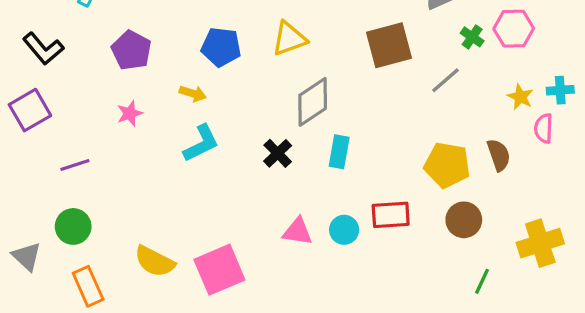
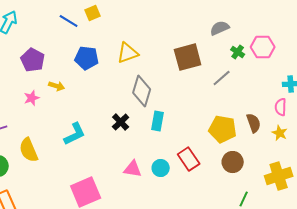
yellow arrow: (193, 93) -> (57, 86), moved
yellow star: (520, 97) -> (280, 133), moved
gray diamond: (313, 102) -> (142, 91), turned -40
cyan L-shape: (201, 143) -> (75, 134), moved
red rectangle: (391, 215) -> (189, 159), turned 60
yellow semicircle: (155, 261) -> (29, 150), moved, turned 40

